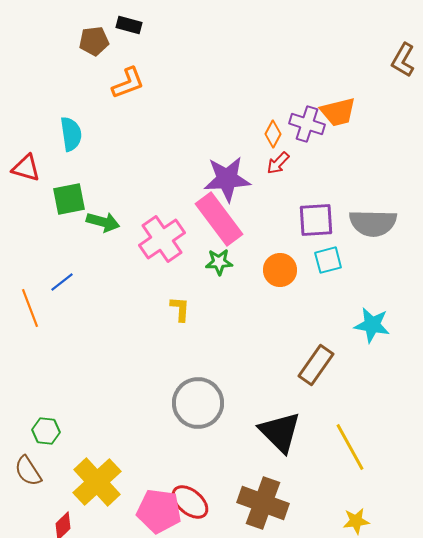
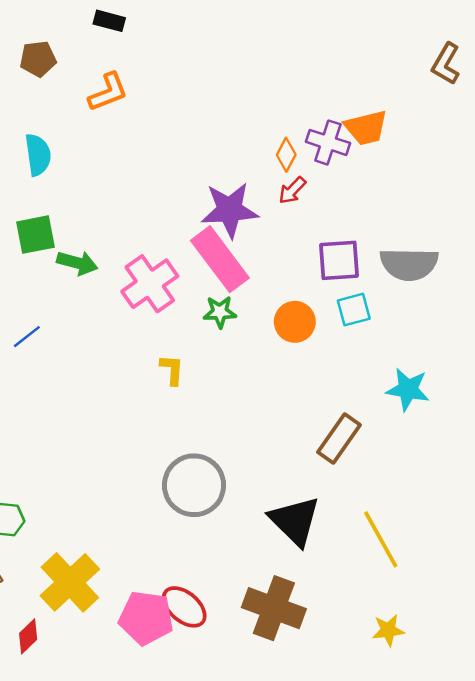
brown pentagon: (94, 41) -> (38, 59), moved

